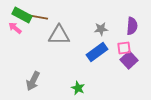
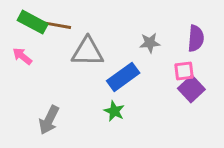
pink arrow: (15, 28) -> (22, 56), moved
blue rectangle: (97, 52) -> (123, 77), moved
green star: (78, 88) -> (114, 111), moved

